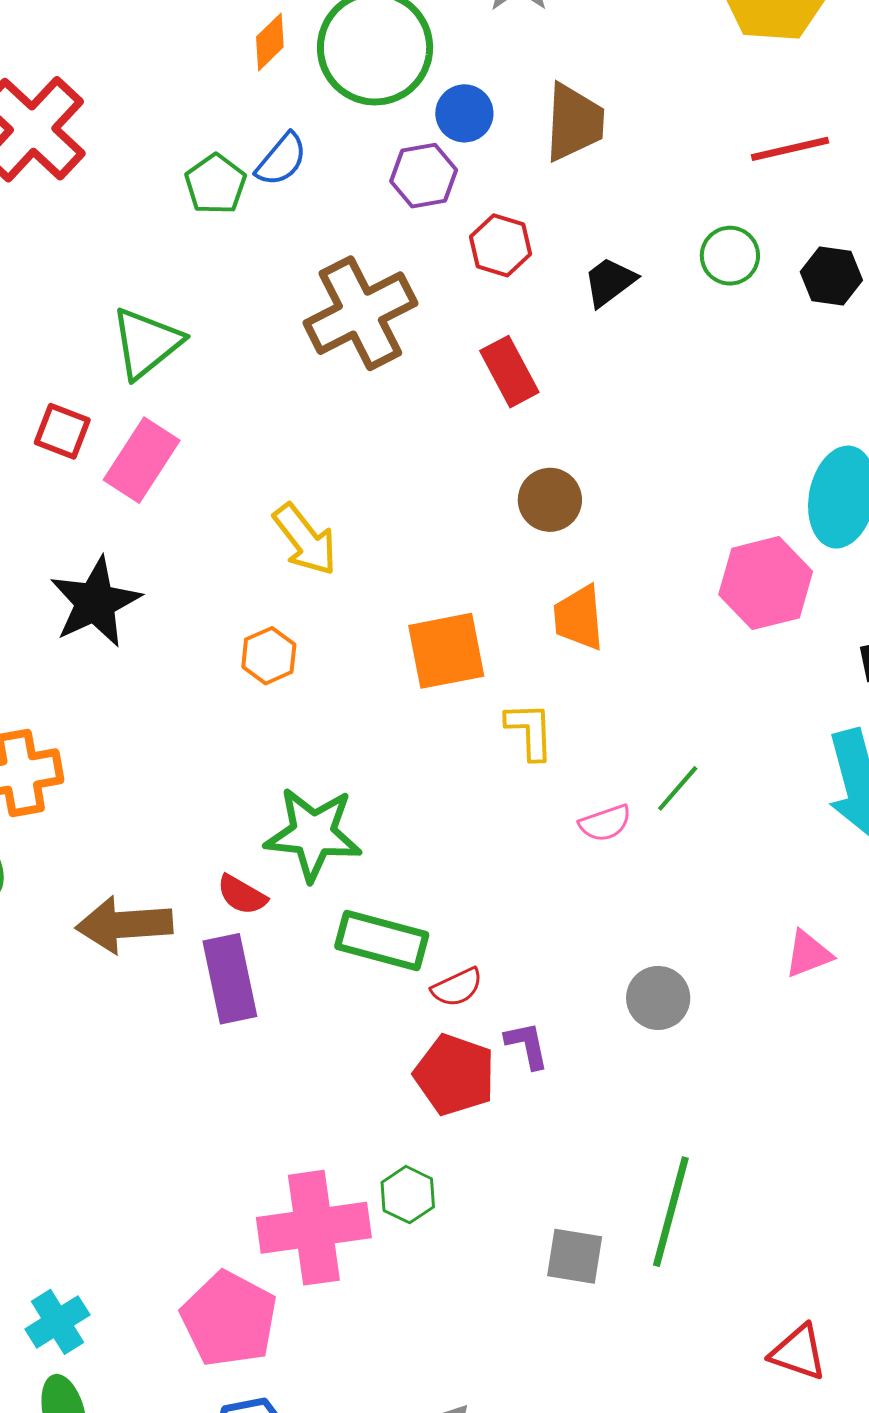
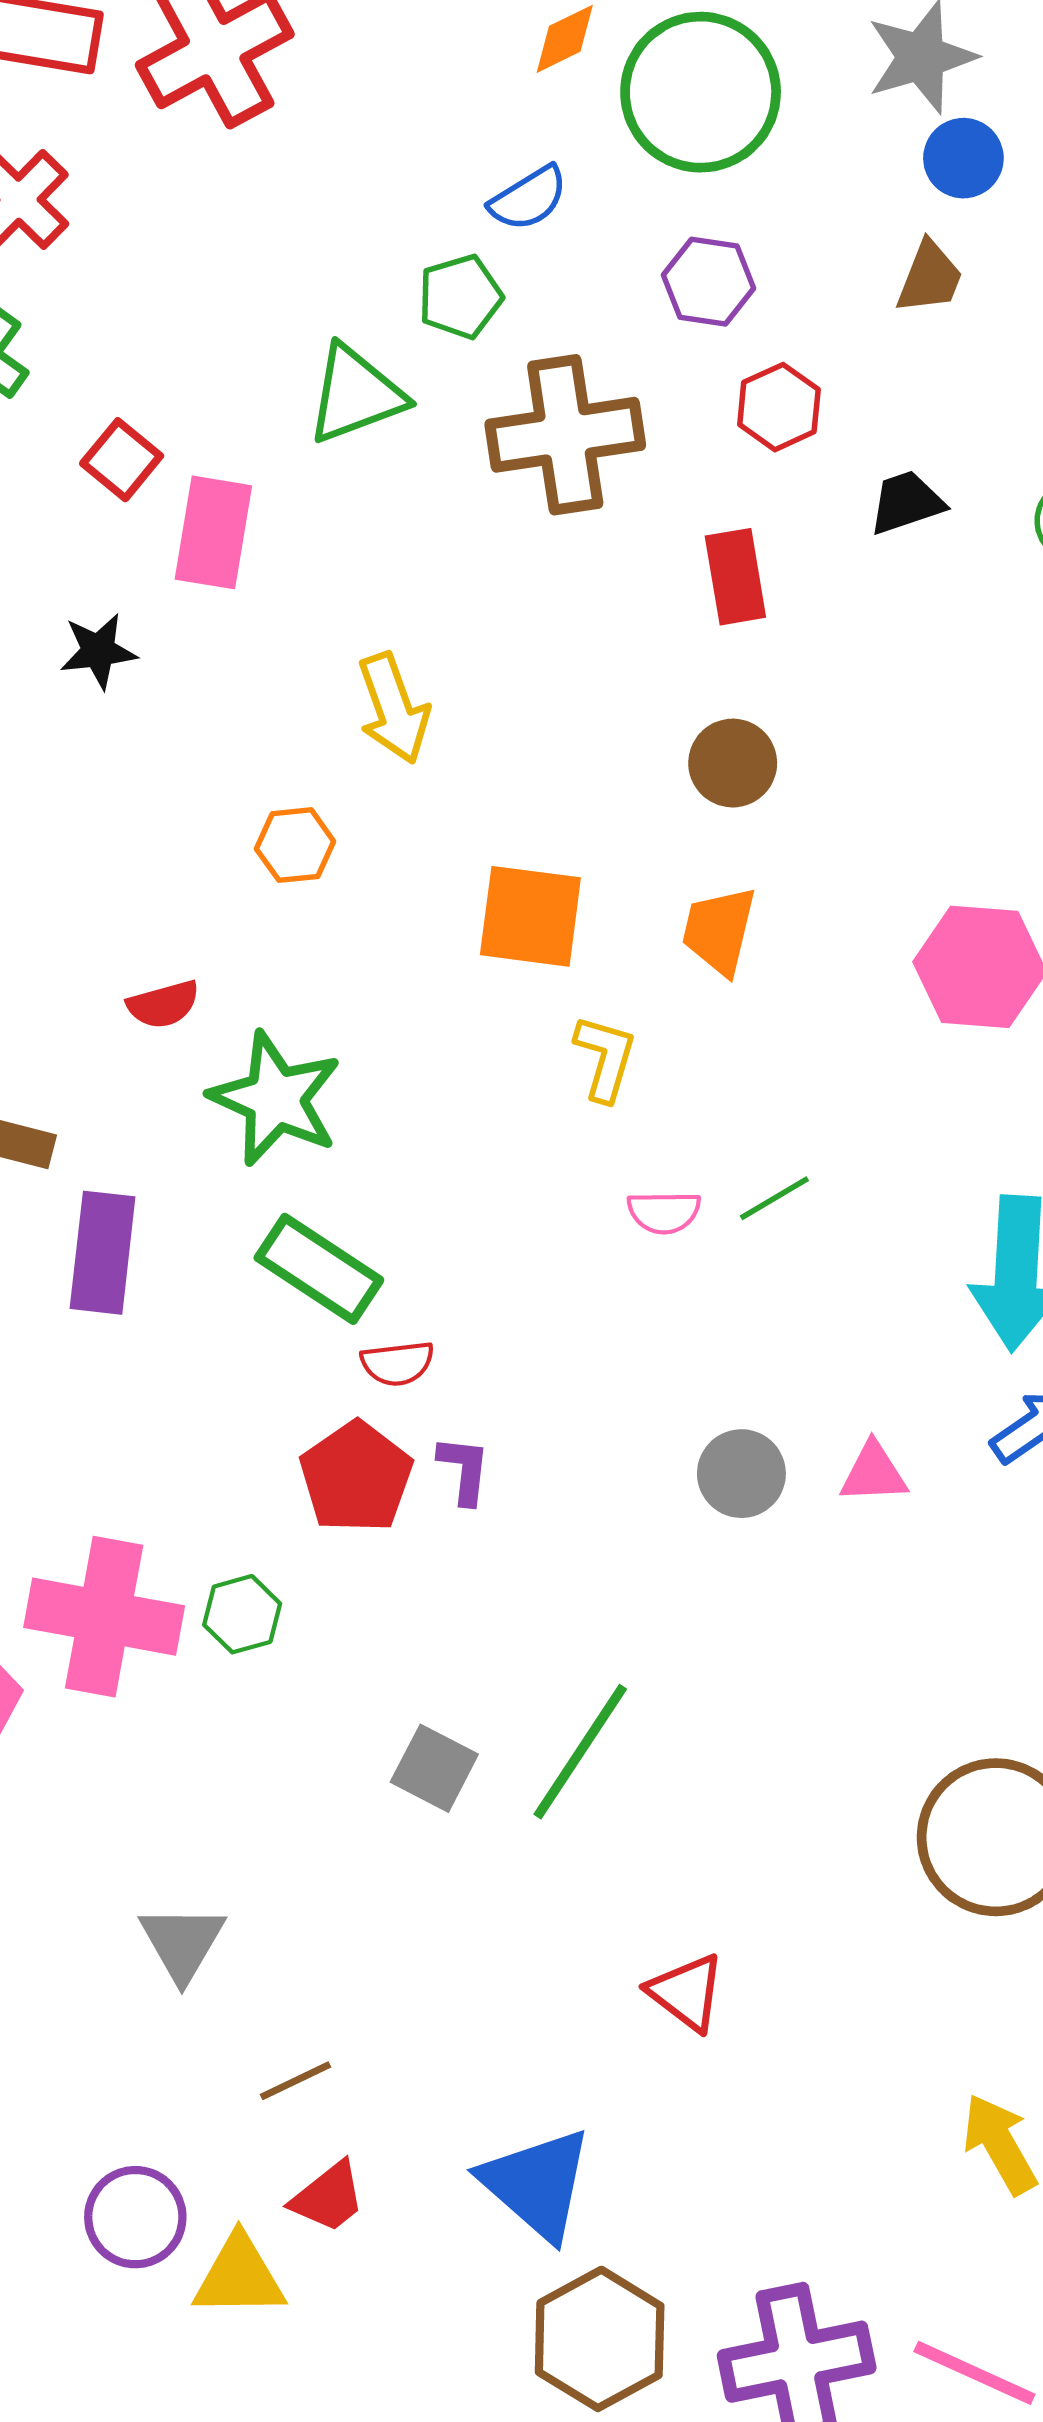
blue circle: (464, 113) -> (963, 158), moved
brown trapezoid: (574, 122) -> (930, 277), size x0.7
green pentagon: (215, 184) -> (460, 297), moved
green triangle: (146, 343) -> (356, 394), moved
pink rectangle: (142, 460) -> (213, 532), turned -42
black star: (95, 602) -> (98, 651), moved, size x0.6
red semicircle: (242, 895) -> (163, 1004), moved, turned -64
gray circle: (658, 998) -> (741, 1474), moved

